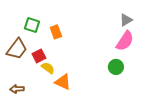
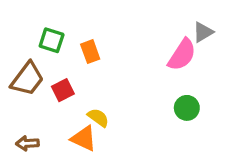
pink semicircle: (125, 41) -> (182, 55), moved
yellow semicircle: (48, 68) -> (98, 118), moved
orange triangle: (63, 82) -> (84, 138), moved

